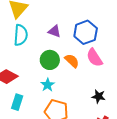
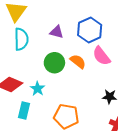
cyan star: (48, 85) -> (38, 89), moved

